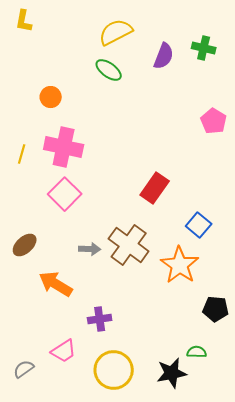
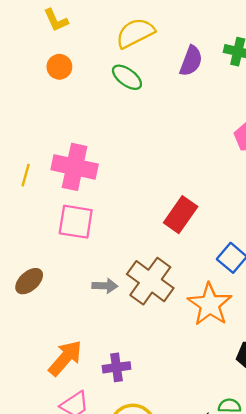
yellow L-shape: (24, 21) -> (56, 20), moved, turned -35
orange circle: (51, 97) -> (59, 67), moved
pink square: (65, 194) -> (76, 222), turned -36
orange arrow: (56, 284) -> (65, 358), moved, turned 100

